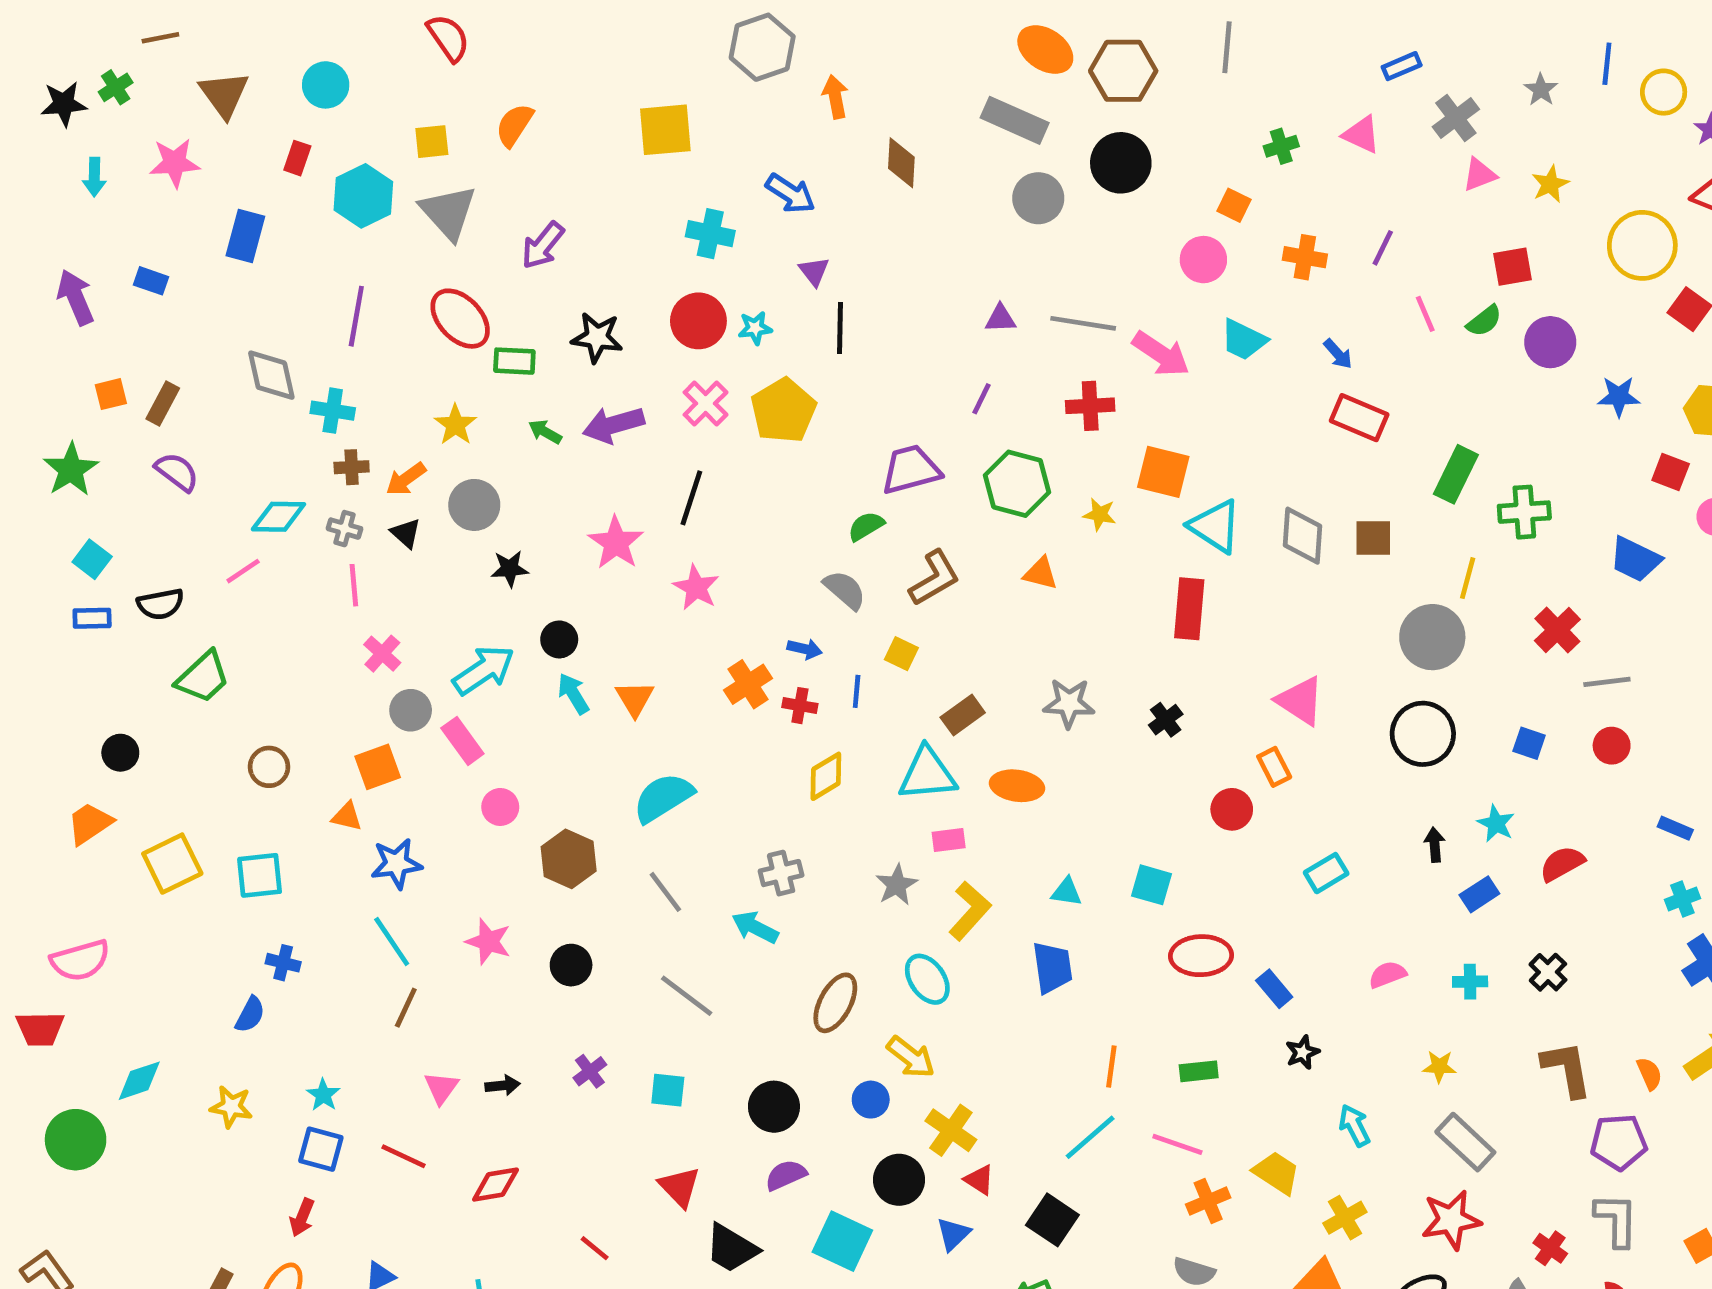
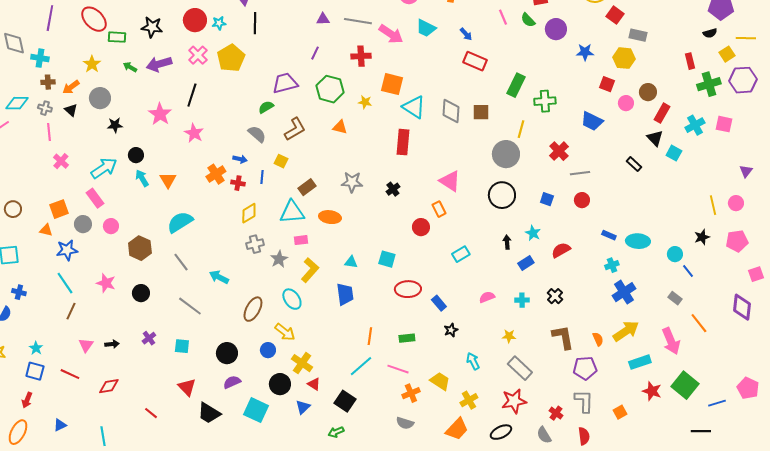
green semicircle: (1484, 321) -> (528, 20), turned 84
gray circle: (411, 710) -> (83, 224), moved
gray cross: (781, 873) -> (255, 244), moved

